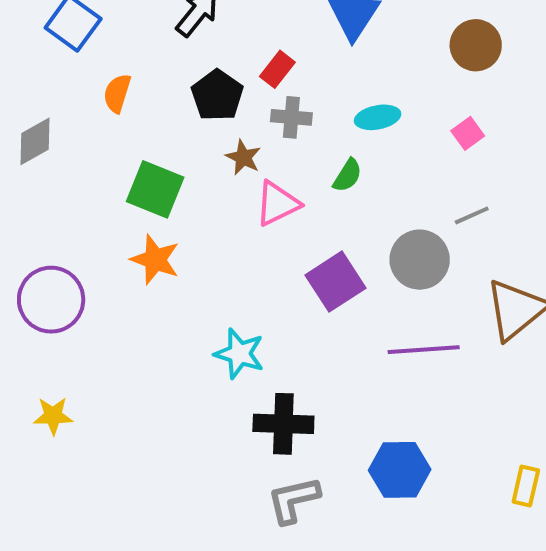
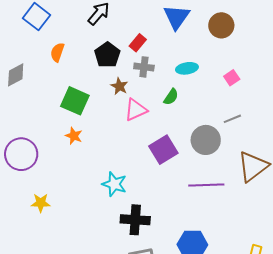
brown circle: (476, 45) -> (221, 25), moved
orange star: (155, 260) -> (74, 136), size x0.7
yellow star: (53, 416) -> (41, 203), moved

